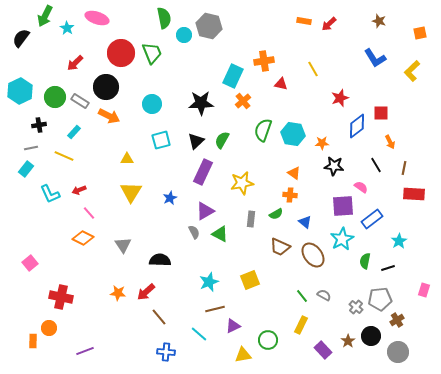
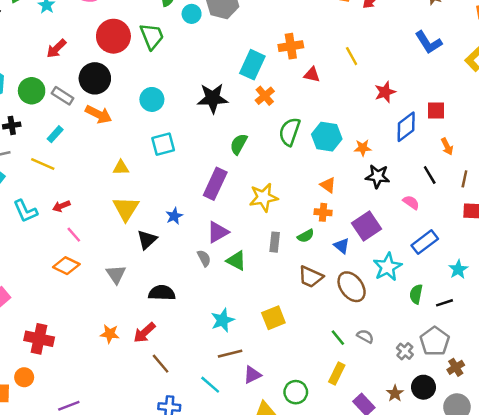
black triangle: (196, 141) -> (147, 240), moved
purple square: (343, 206) -> (366, 226), moved, turned -30
gray pentagon: (380, 299) -> (435, 341), turned -30

